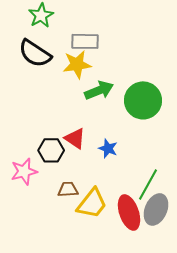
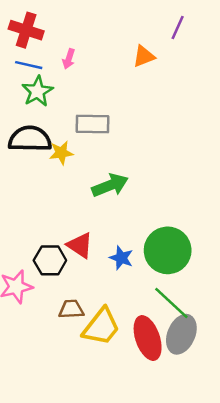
black semicircle: (35, 53) -> (30, 139), turned 148
yellow star: (77, 64) -> (61, 153), moved, size x0.7
green circle: (143, 100) -> (168, 250), moved
green line: (148, 184) -> (171, 303), turned -76

